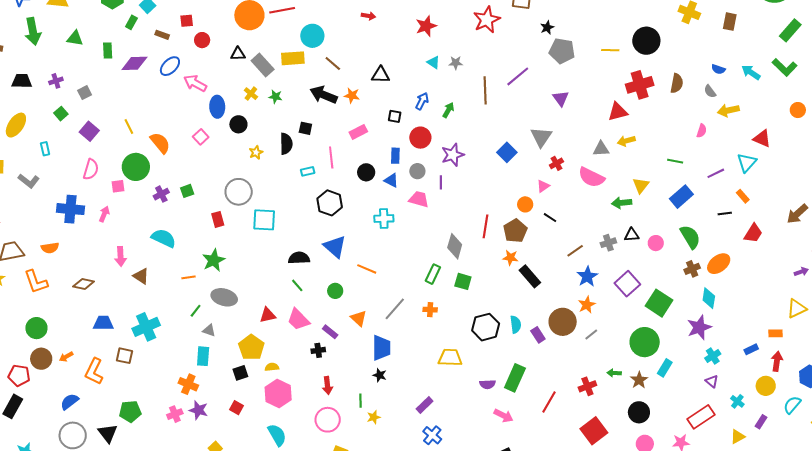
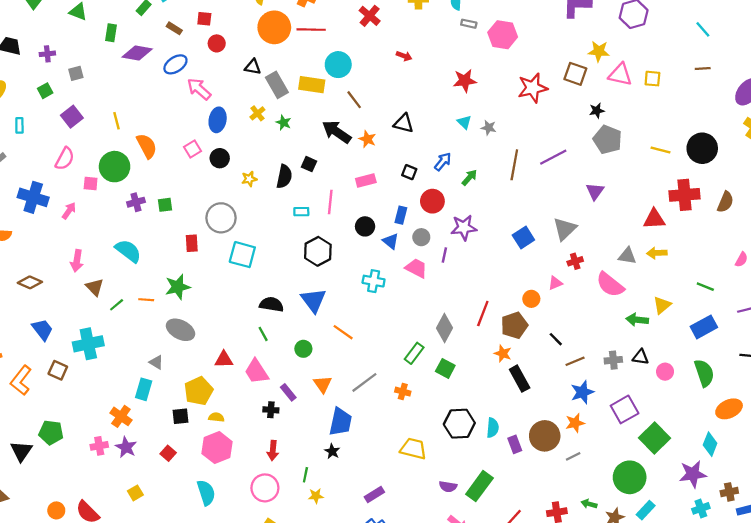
black circle: (238, 124) -> (220, 158), moved
black line: (550, 218) -> (556, 339), moved
brown cross: (692, 269) -> (729, 492), moved
green line: (196, 311) -> (117, 305), moved
blue trapezoid: (103, 323) -> (42, 330), turned 40

